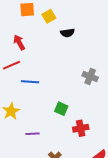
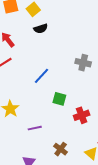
black semicircle: (67, 33) -> (41, 29), moved
blue line: (30, 82) -> (41, 76), moved, turned -42

